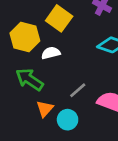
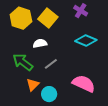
yellow hexagon: (25, 37) -> (21, 18), moved
gray line: (78, 90) -> (51, 64), moved

